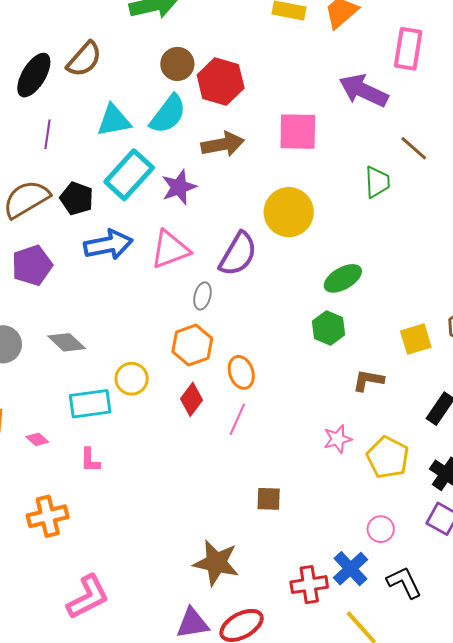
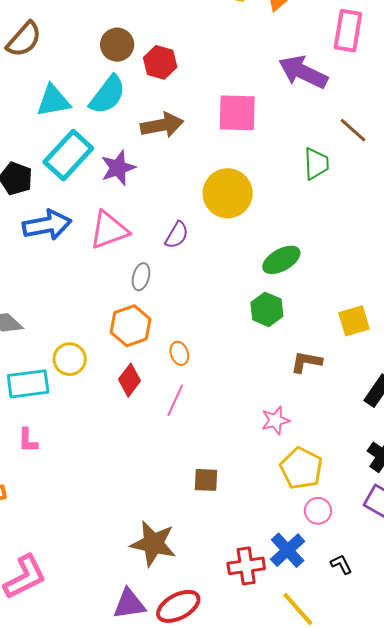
red hexagon: (221, 82) -> (160, 62), size x0.7
purple semicircle: (238, 254) -> (177, 235), size x0.6
orange ellipse: (241, 372) -> (179, 353), size x0.7
yellow pentagon: (388, 457) -> (301, 468), moved
black L-shape: (404, 582) -> (341, 564), size x0.6

